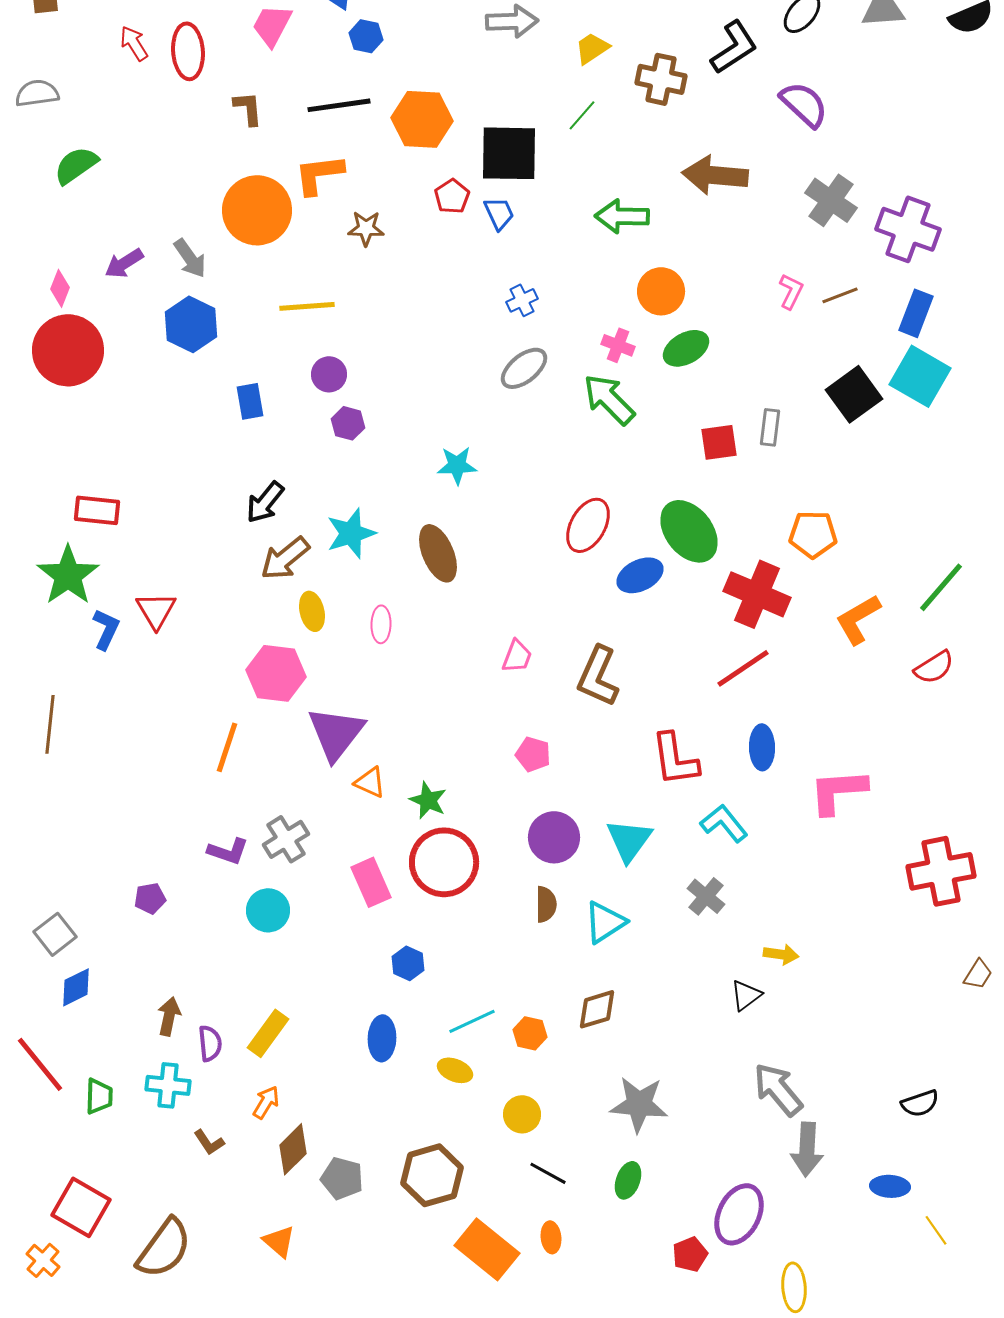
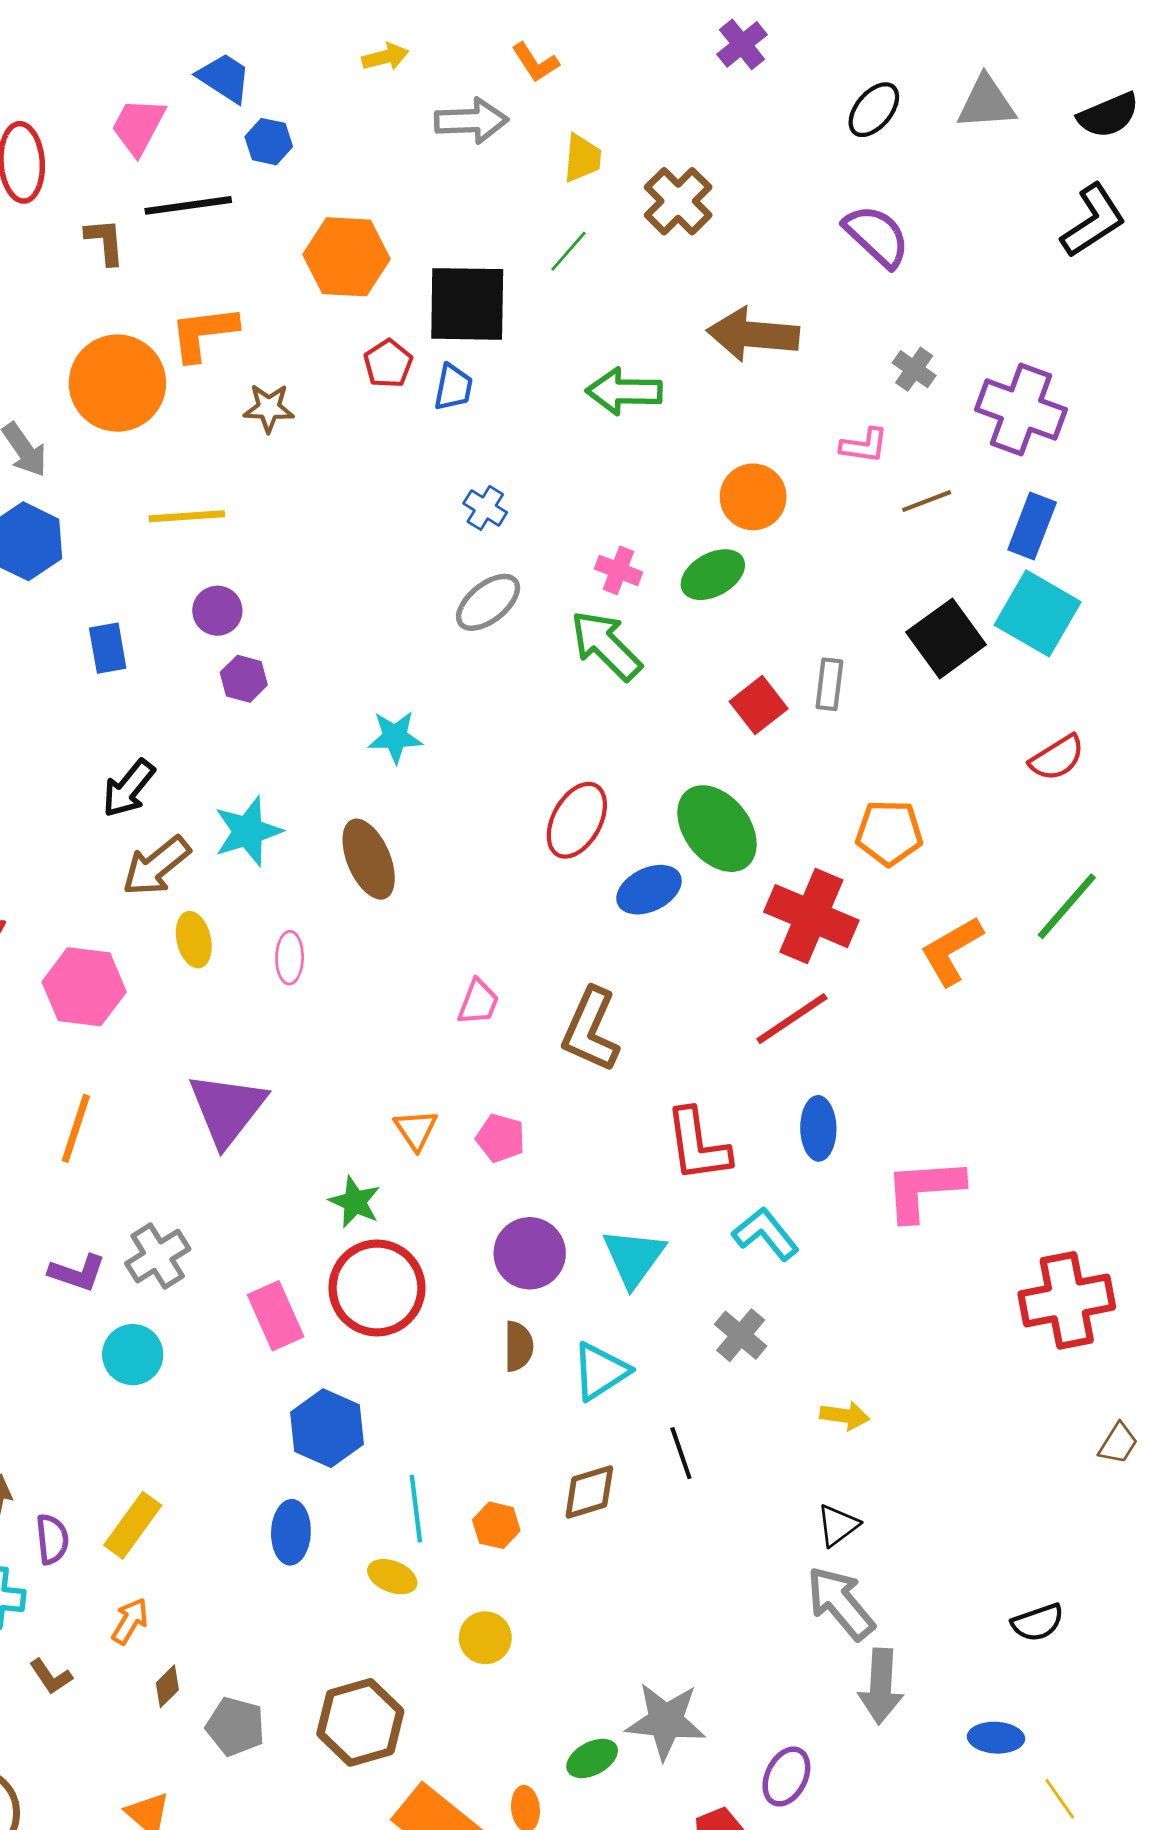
black L-shape: (734, 47) -> (1093, 221), moved
yellow trapezoid: (592, 48) -> (582, 158), turned 129
brown cross: (661, 79) -> (678, 201), turned 33
black line: (339, 105) -> (188, 205), moved
gray cross: (831, 200) -> (914, 369), size x0.6
blue trapezoid: (499, 213) -> (453, 387), turned 36
orange circle: (661, 291) -> (753, 497), moved
pink L-shape: (791, 291) -> (864, 446), moved, turned 72
blue cross: (522, 300) -> (485, 508), turned -32
red square: (719, 442) -> (759, 705), turned -30
red semicircle: (934, 667) -> (1057, 758), moved
pink hexagon: (276, 673) -> (84, 987), moved
orange triangle: (370, 782) -> (416, 1130), moved, turned 32
blue hexagon: (408, 963) -> (327, 1428), size x1.6
black triangle: (746, 995) -> (838, 1525), moved
cyan line: (472, 1021) -> (416, 1509), turned -72
gray star: (639, 1104) -> (666, 1721), moved
brown diamond: (293, 1149) -> (167, 1686), size x0.6
black line: (548, 1173) -> (681, 1453), moved, turned 42
green ellipse: (628, 1180) -> (592, 1758), moved, turned 42
purple ellipse: (739, 1214) -> (786, 1777), size x0.7

